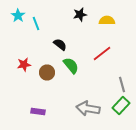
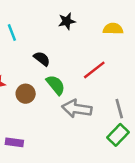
yellow semicircle: (107, 20) -> (113, 29), moved
gray arrow: (88, 108) -> (77, 109), moved

